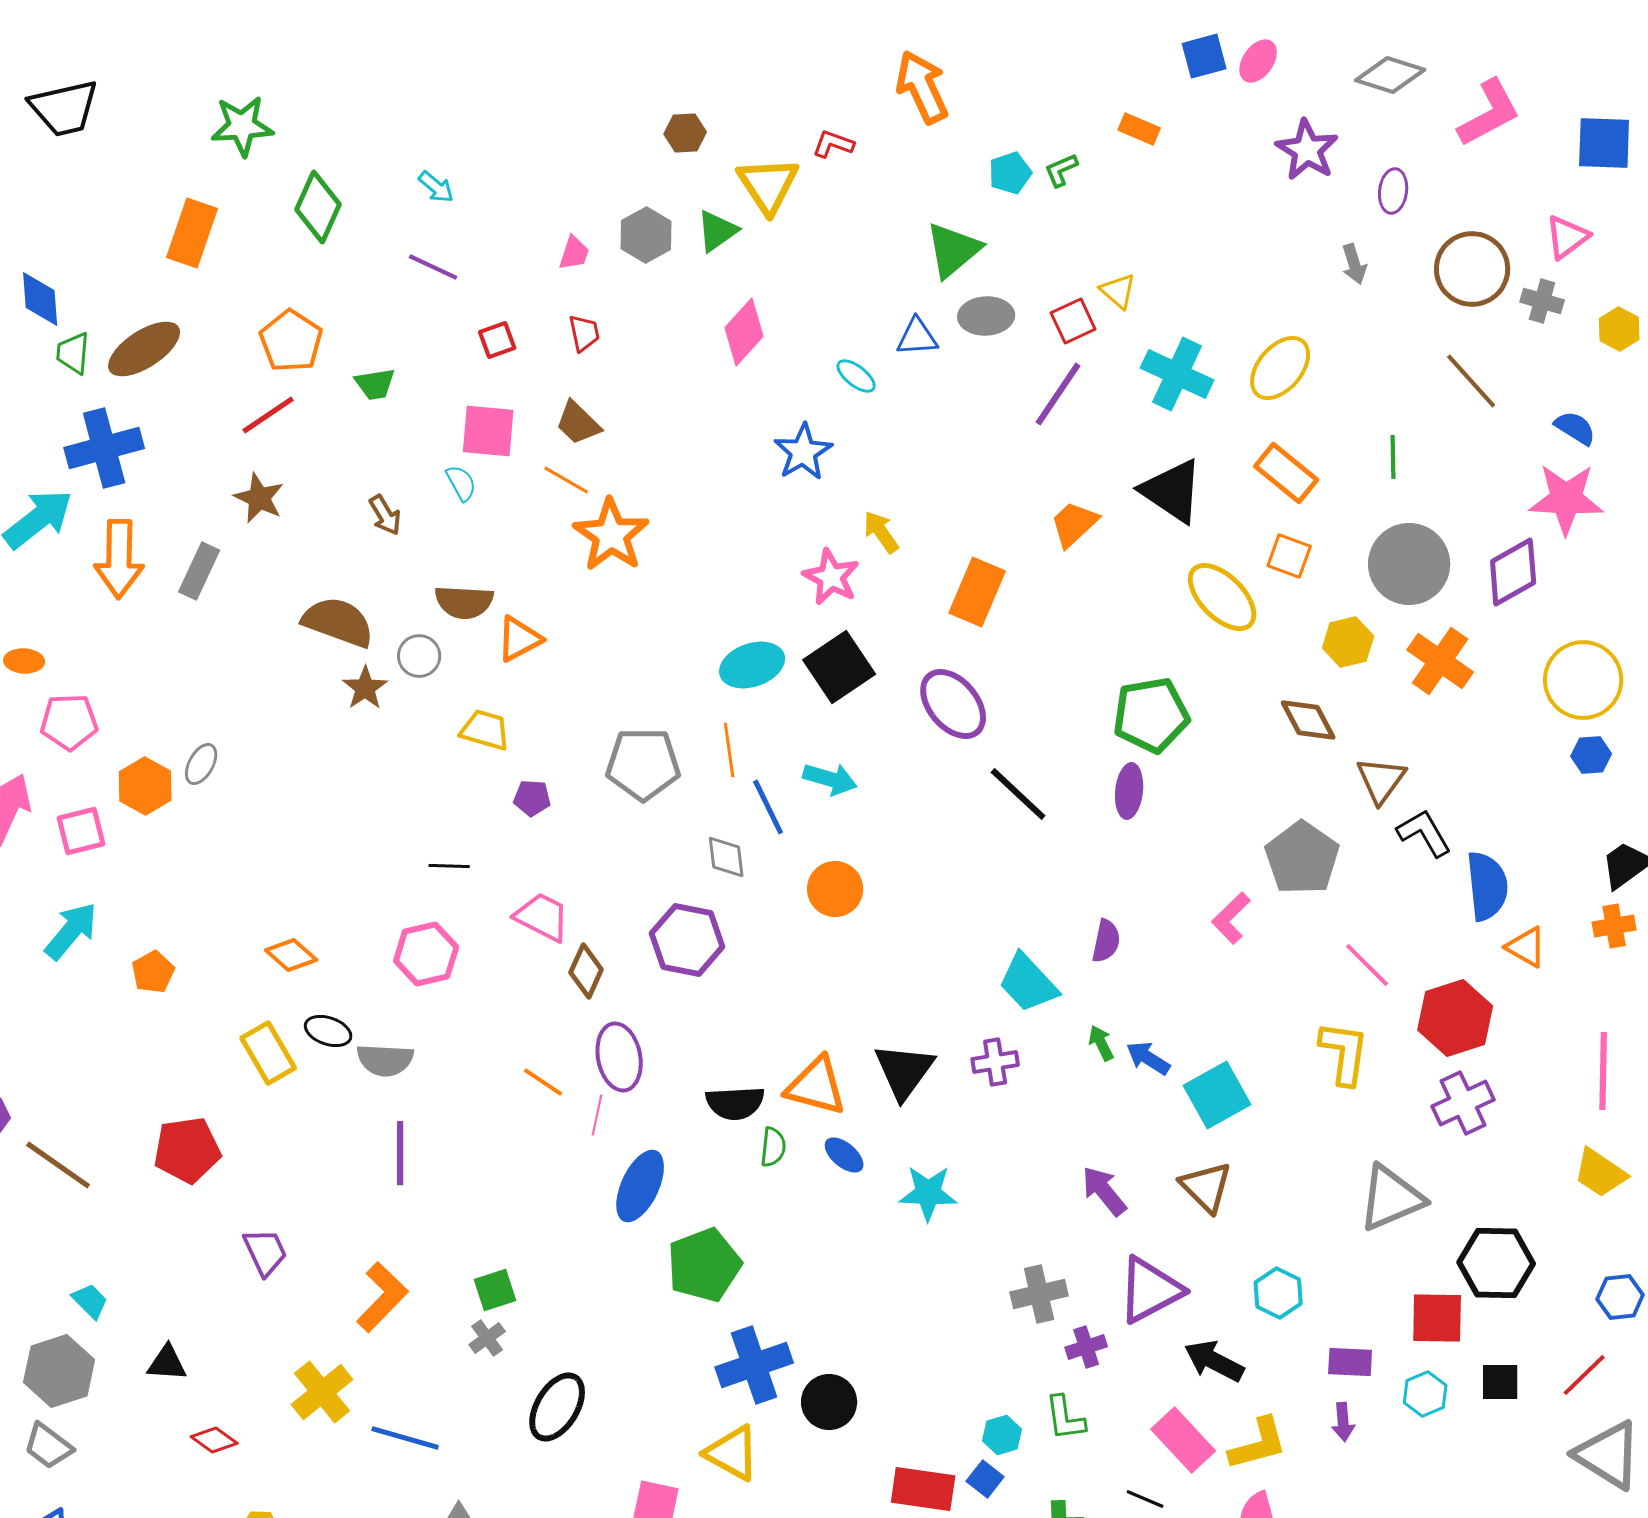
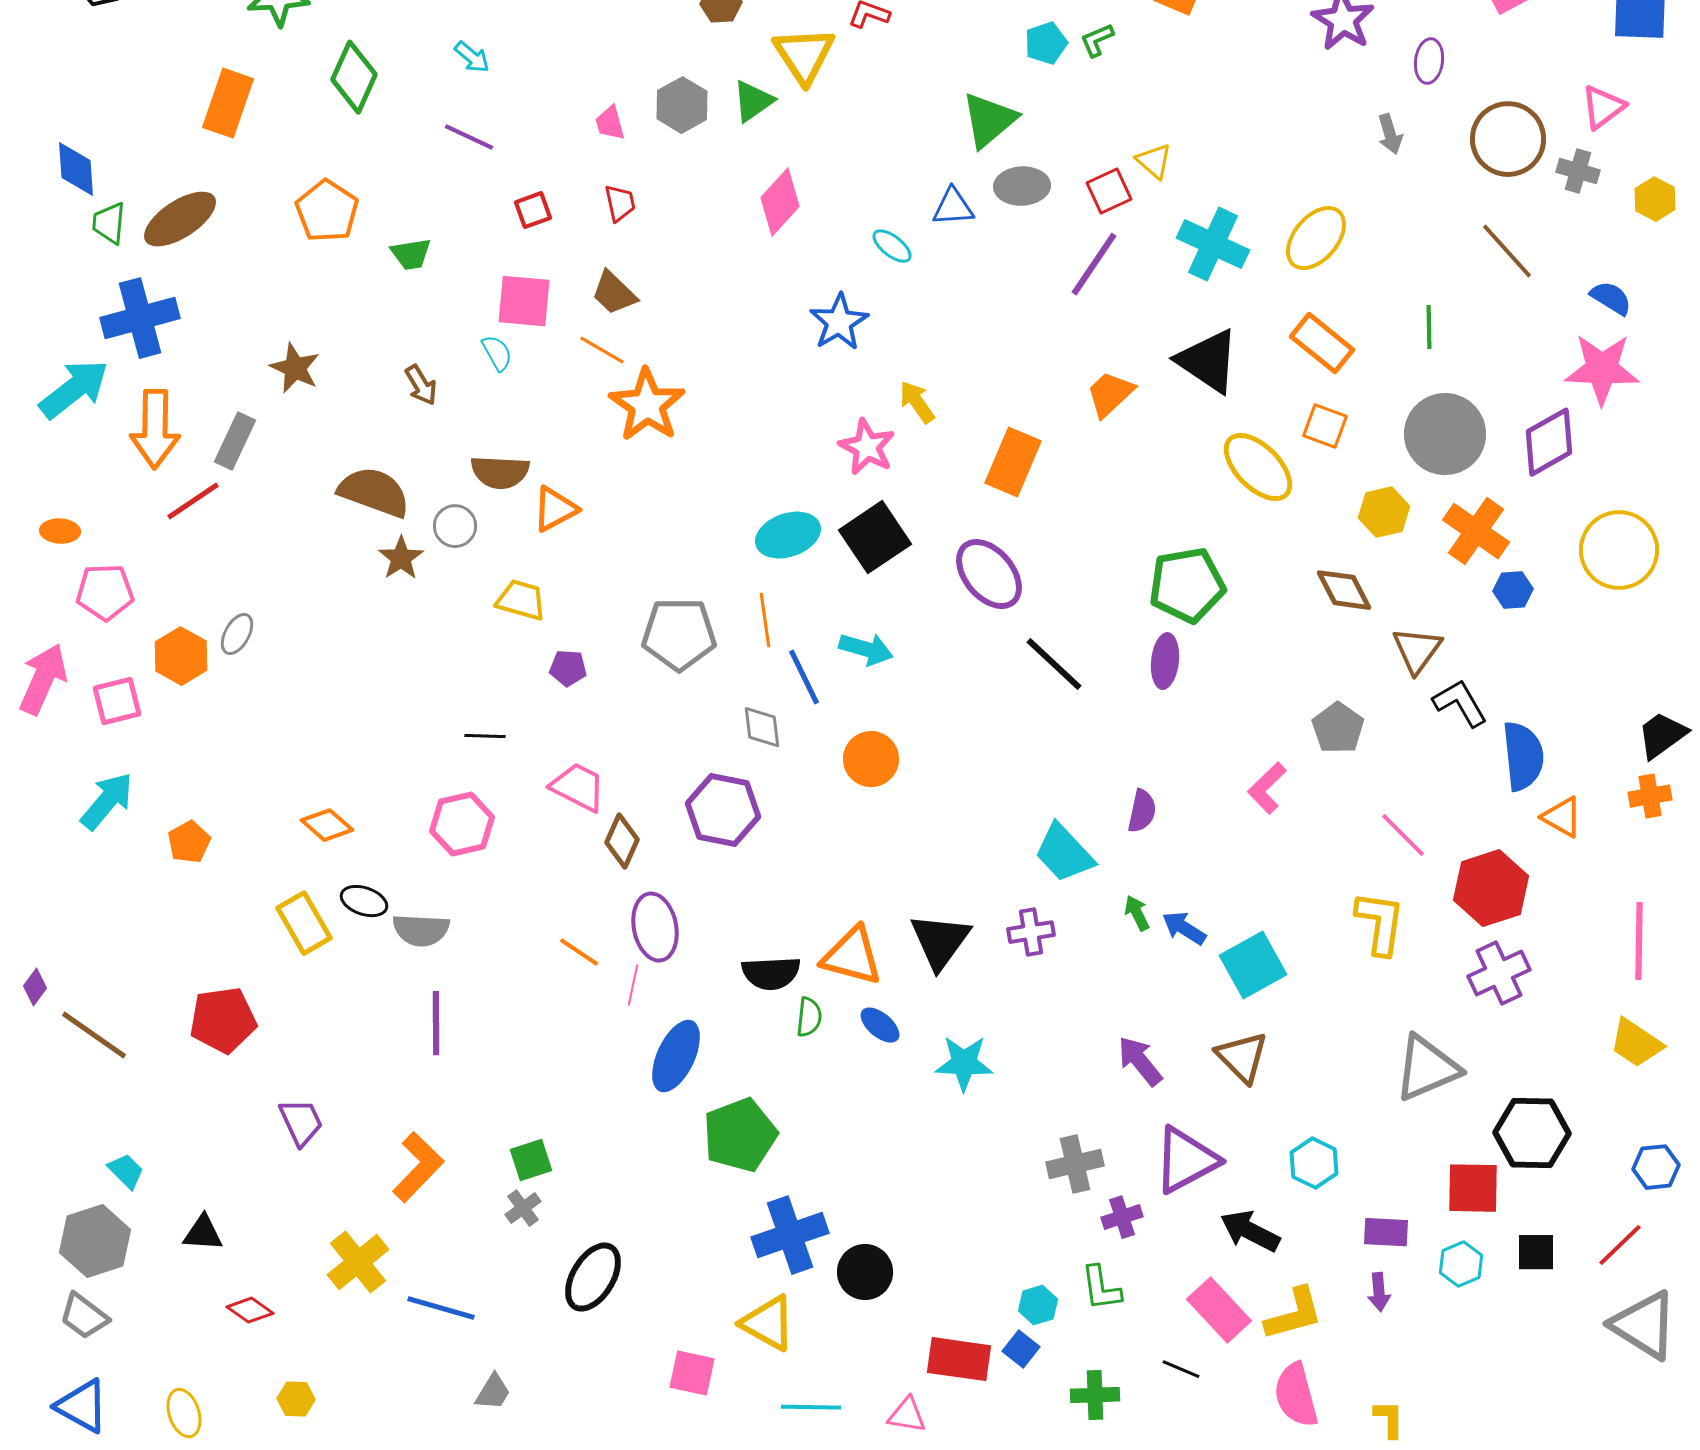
pink trapezoid: (574, 253) -> (610, 123), turned 147
red line: (268, 415) -> (193, 501), moved
blue hexagon: (1591, 755) -> (1513, 590), moved
gray pentagon: (1302, 858) -> (1338, 728), size x0.7

